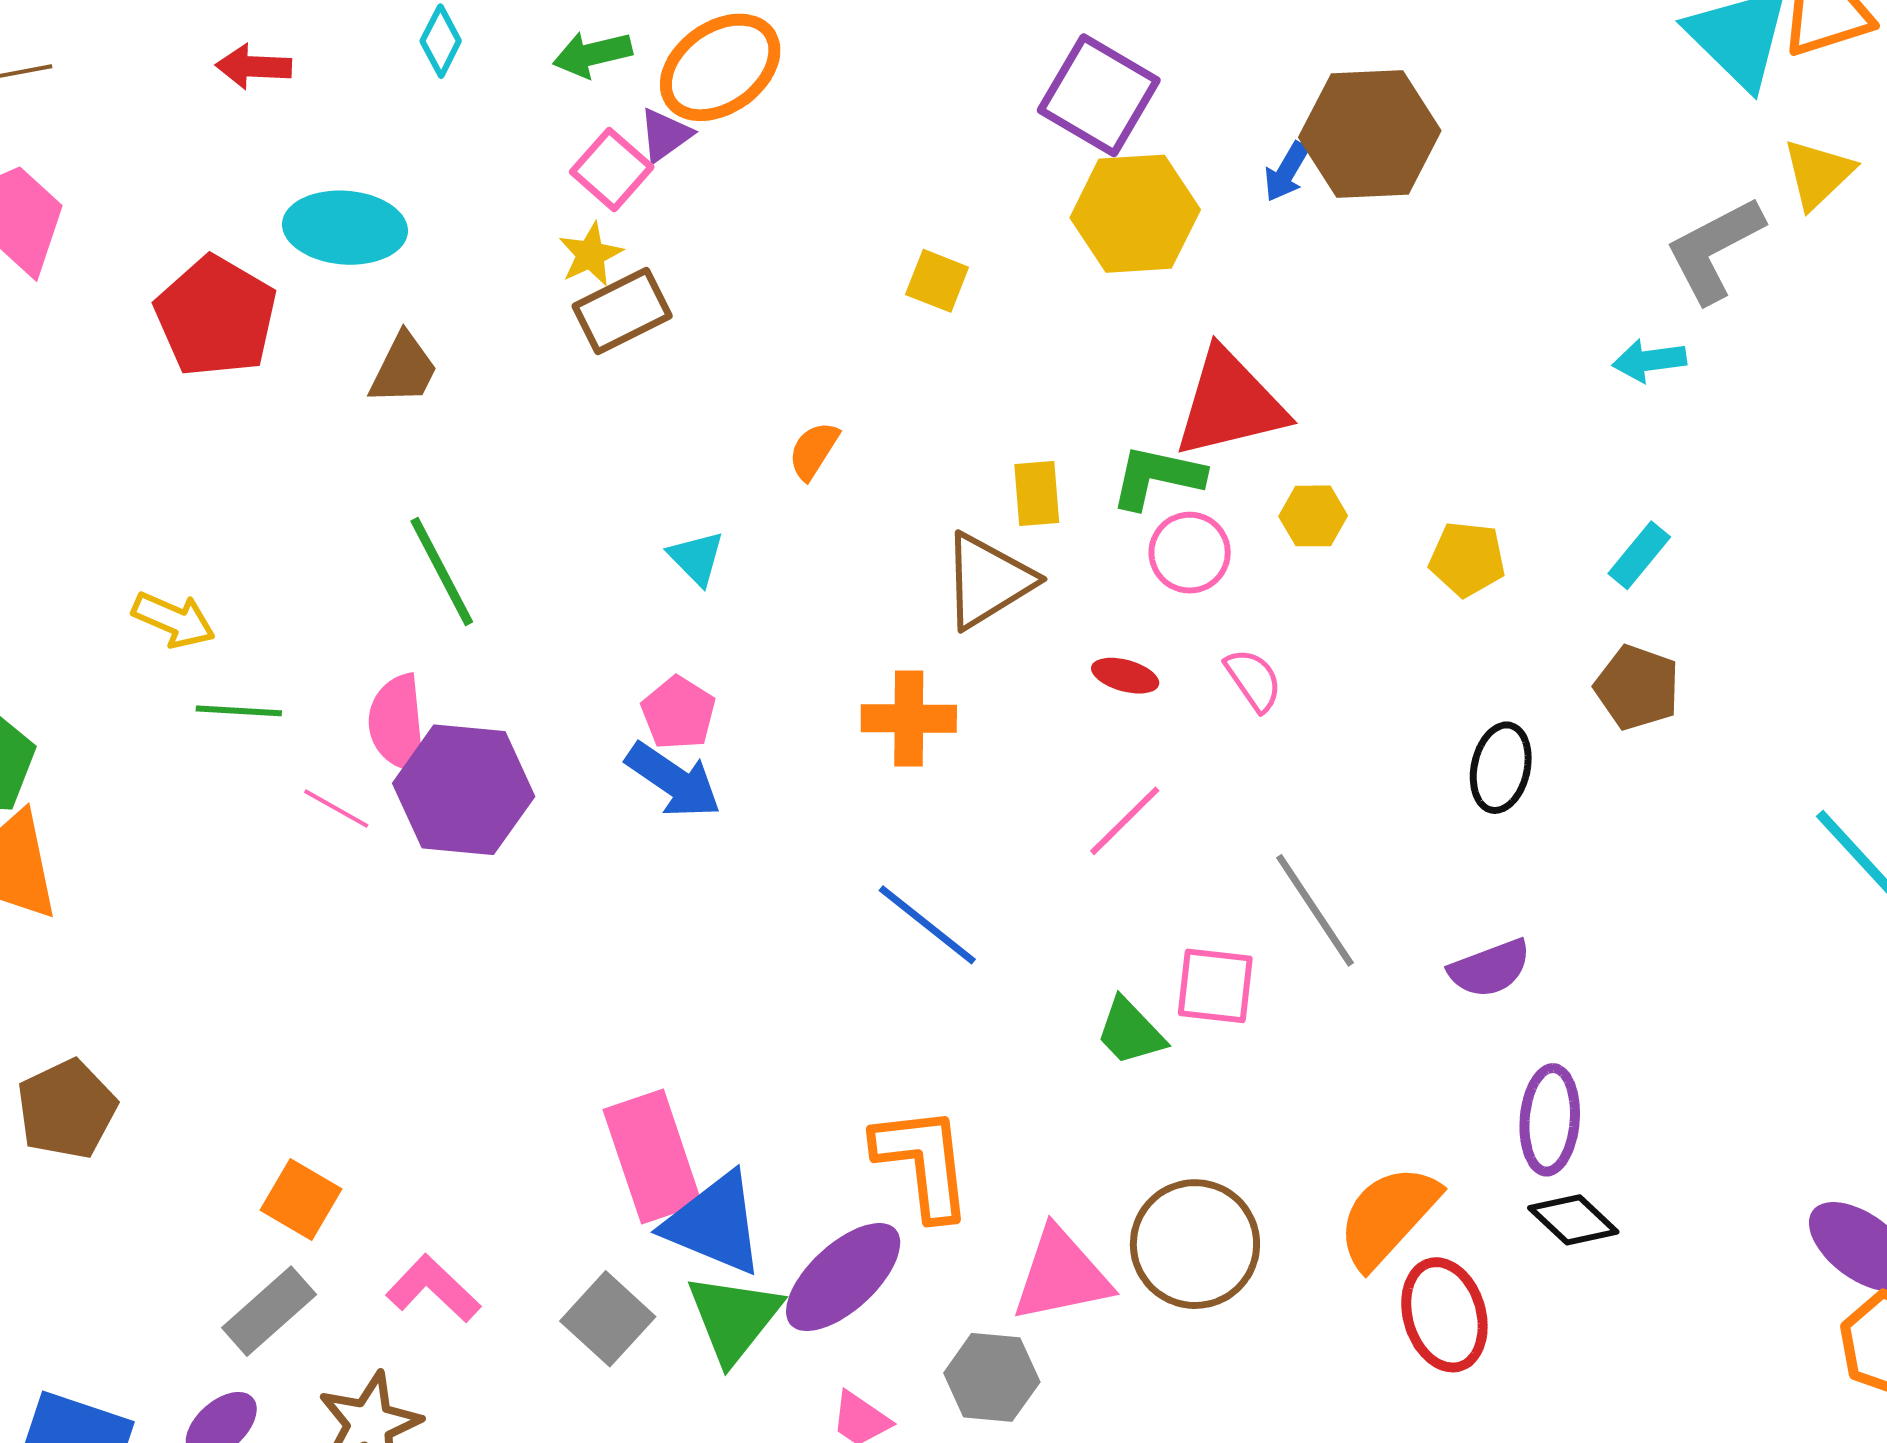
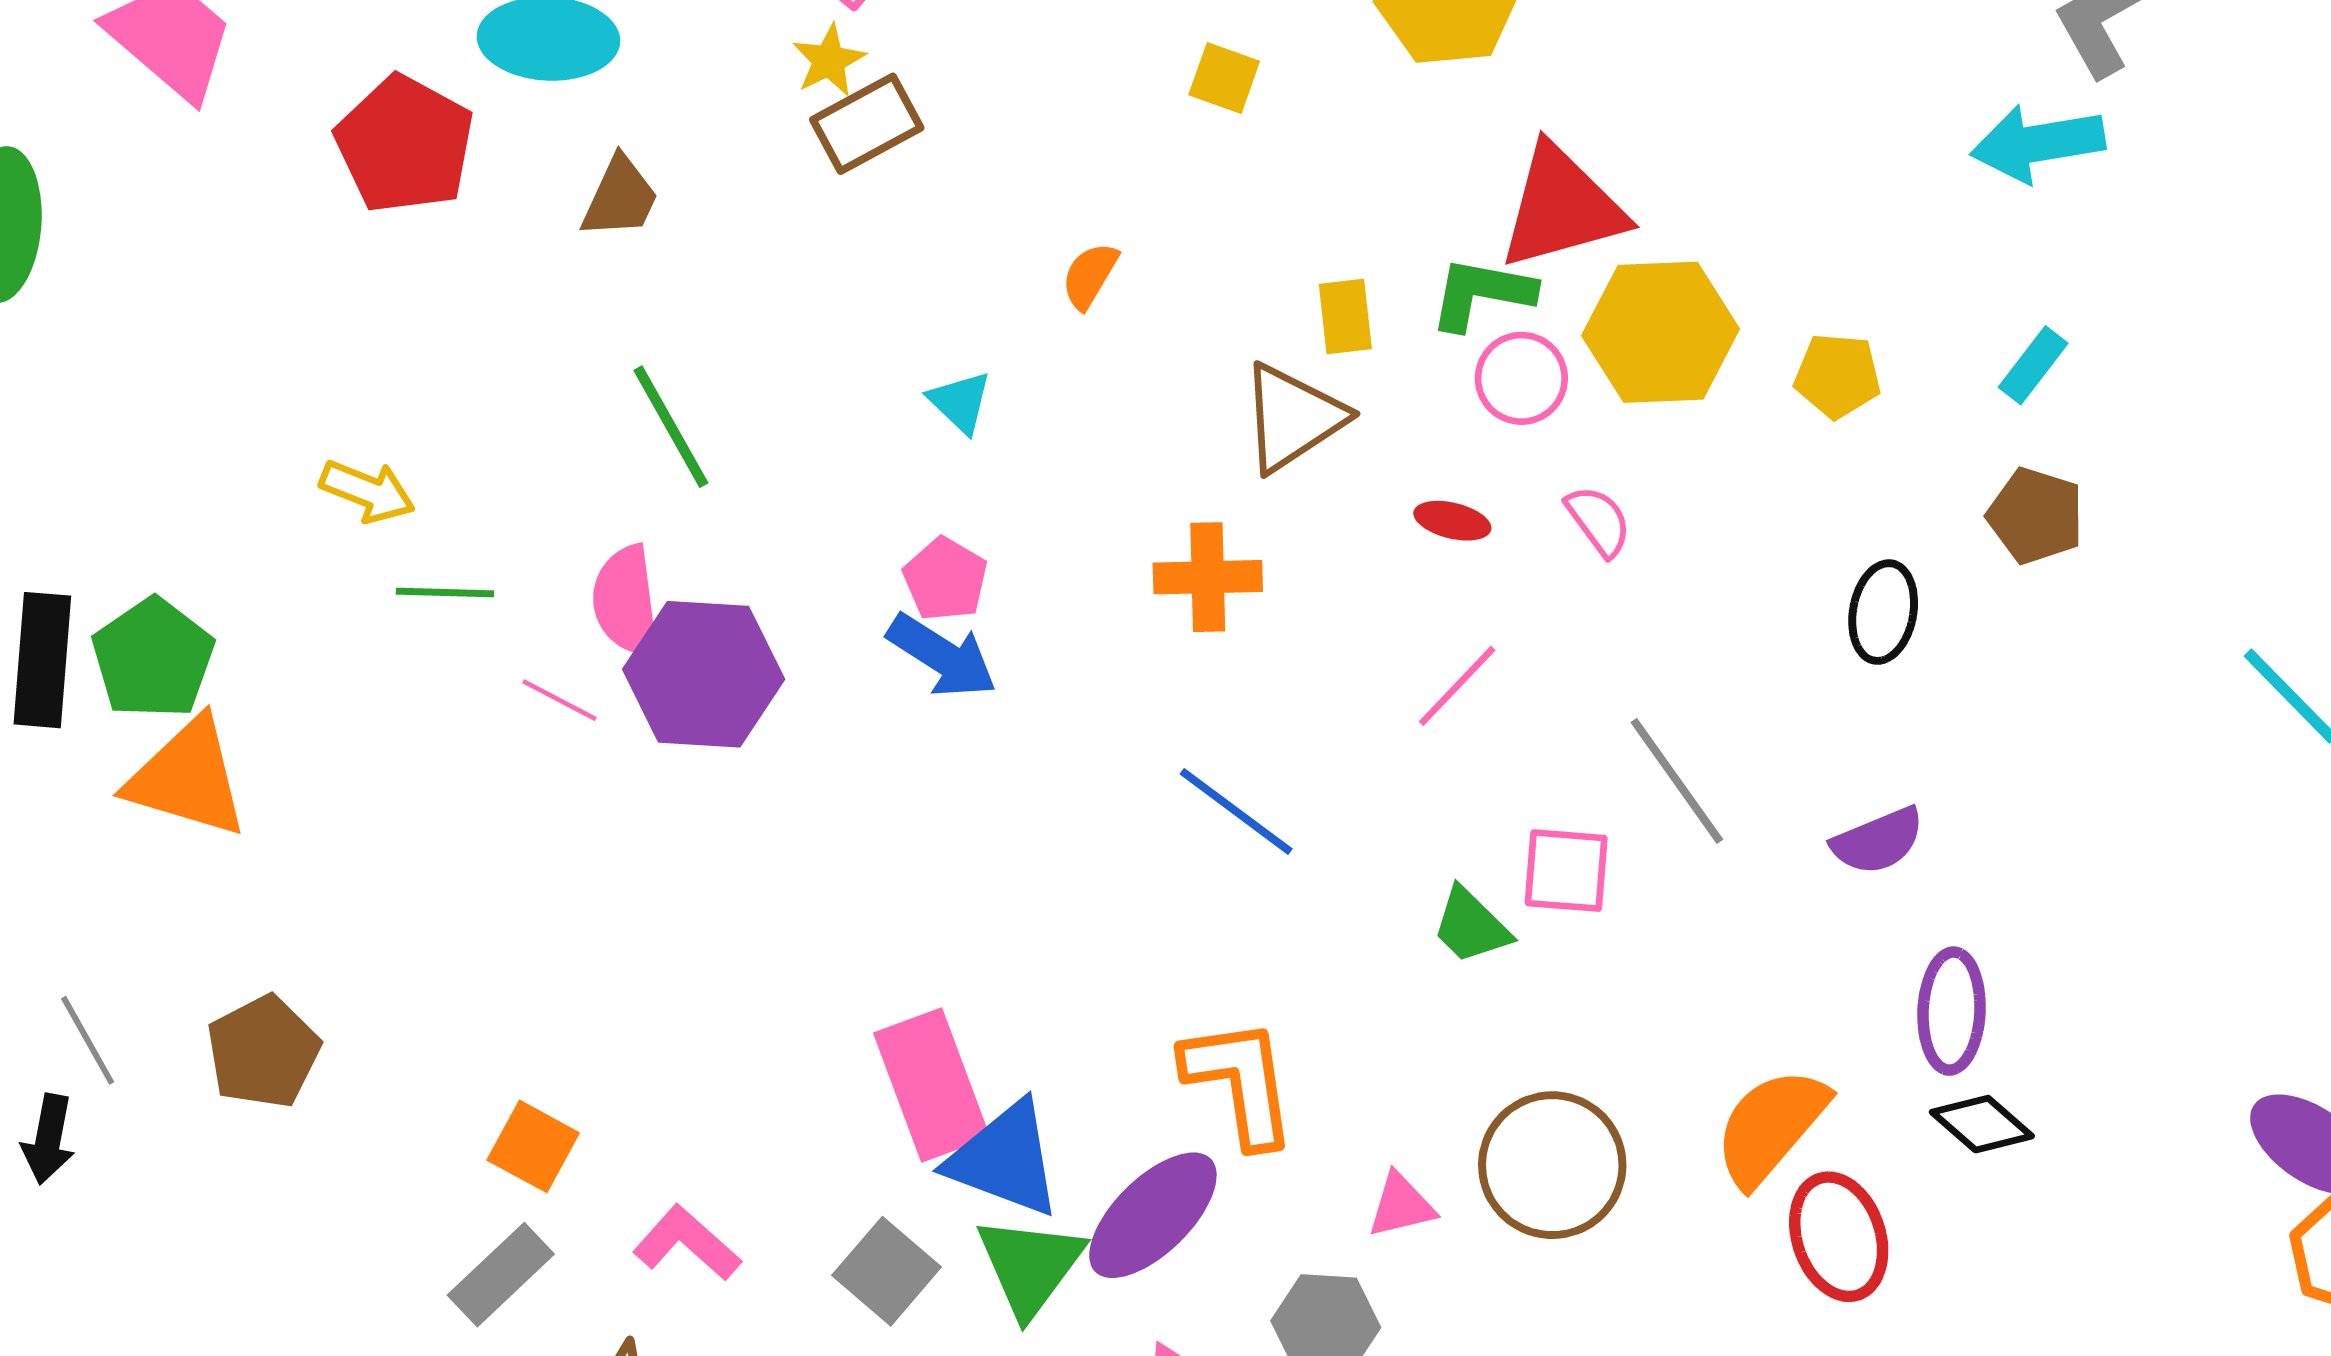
cyan arrow: (1649, 361) -> (2038, 143), size x1.6
yellow hexagon: (1313, 516) -> (1661, 332), size x2.0
pink triangle: (1061, 1275) -> (1401, 1205), size x0.6

